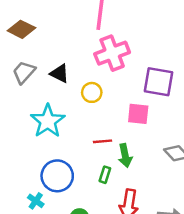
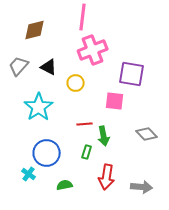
brown diamond: (21, 29) -> (35, 30), moved, turned -40

